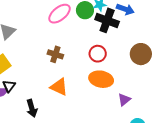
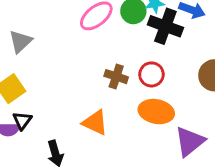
brown cross: (55, 54) -> (116, 77), moved
purple triangle: (124, 100) -> (190, 141), size x1.6

